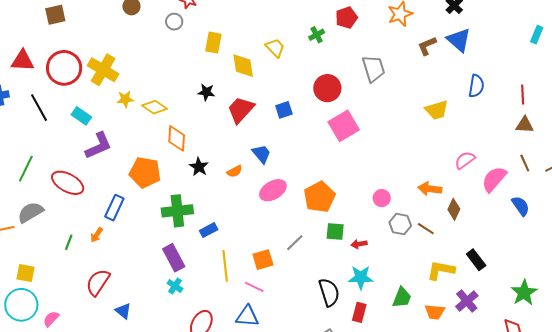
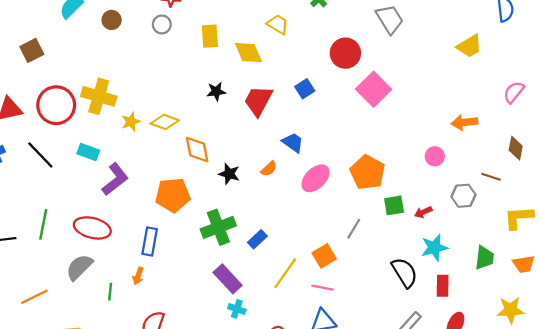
orange arrow: (430, 189) -> (464, 122), moved
gray semicircle: (31, 212) -> (79, 267), moved
gray hexagon: (400, 224) -> (463, 196), moved
yellow line: (225, 266) -> (285, 273), turned 56

